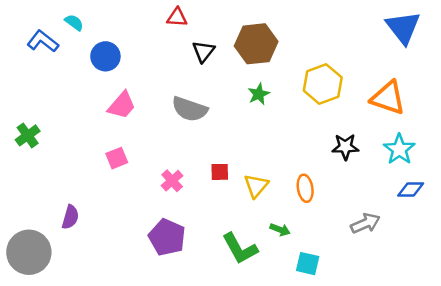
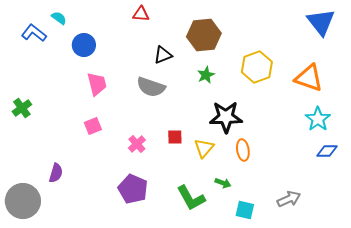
black triangle: (203, 51) -> (163, 55), moved, turned 30
pink trapezoid: (122, 105) -> (97, 84), turned -55
black star: (345, 147) -> (226, 117), moved, size x1.5
gray arrow: (365, 223) -> (289, 199), moved

